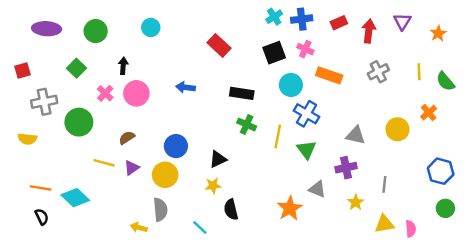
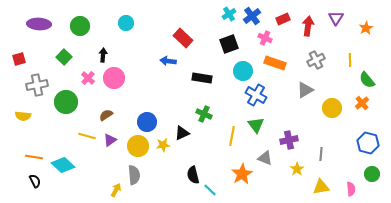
blue cross: (302, 19) -> (252, 16), turned -30
pink cross: (305, 49) -> (265, 38), moved
green semicircle: (445, 81) -> (367, 80), moved
blue arrow: (185, 87) -> (168, 61), moved
orange cross: (429, 113) -> (362, 103), moved
green cross: (247, 124) -> (204, 114), moved
gray triangle: (356, 135) -> (305, 90), moved, turned -42
yellow line: (278, 136) -> (232, 136), moved
yellow star: (213, 186) -> (163, 145), moved
yellow arrow: (139, 228) -> (116, 190), turned 104
cyan line: (200, 228) -> (210, 190), moved
pink semicircle: (411, 229) -> (351, 189), moved

